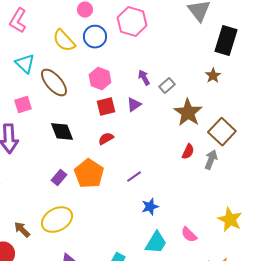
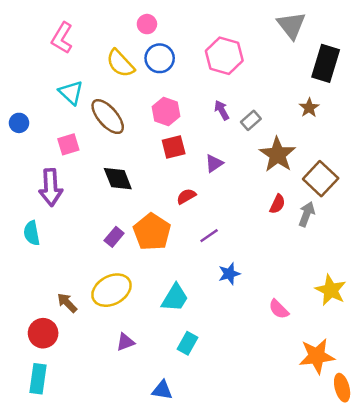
pink hexagon: (132, 22) -> (224, 56), moved
purple triangle: (134, 105) -> (214, 163), moved
red semicircle: (106, 139) -> (186, 196), moved
cyan trapezoid: (156, 243) -> (175, 298), moved

